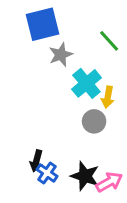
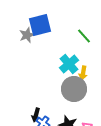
gray star: (61, 55) -> (27, 35), moved
gray circle: (94, 121) -> (74, 89), size x1.6

